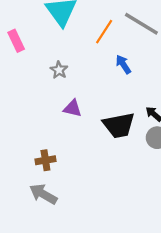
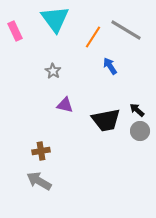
pink rectangle: (16, 41) -> (15, 31), moved

